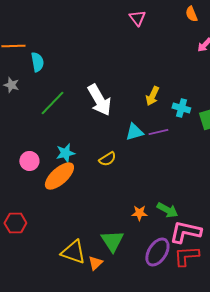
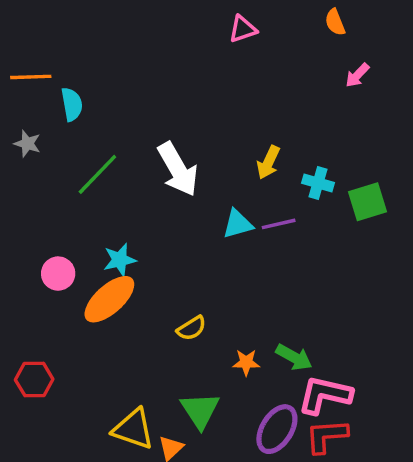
pink triangle: (137, 18) -> (243, 29), turned 48
yellow semicircle: (107, 159) -> (191, 328), moved

